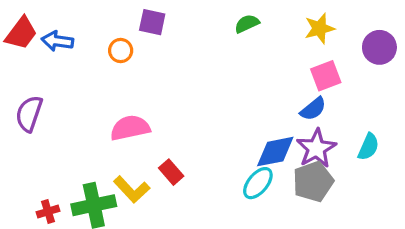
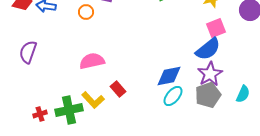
blue semicircle: (313, 109) -> (208, 49), size x1.5
cyan semicircle: (368, 147) -> (243, 94), moved
blue diamond: (275, 152) -> (169, 76), moved

